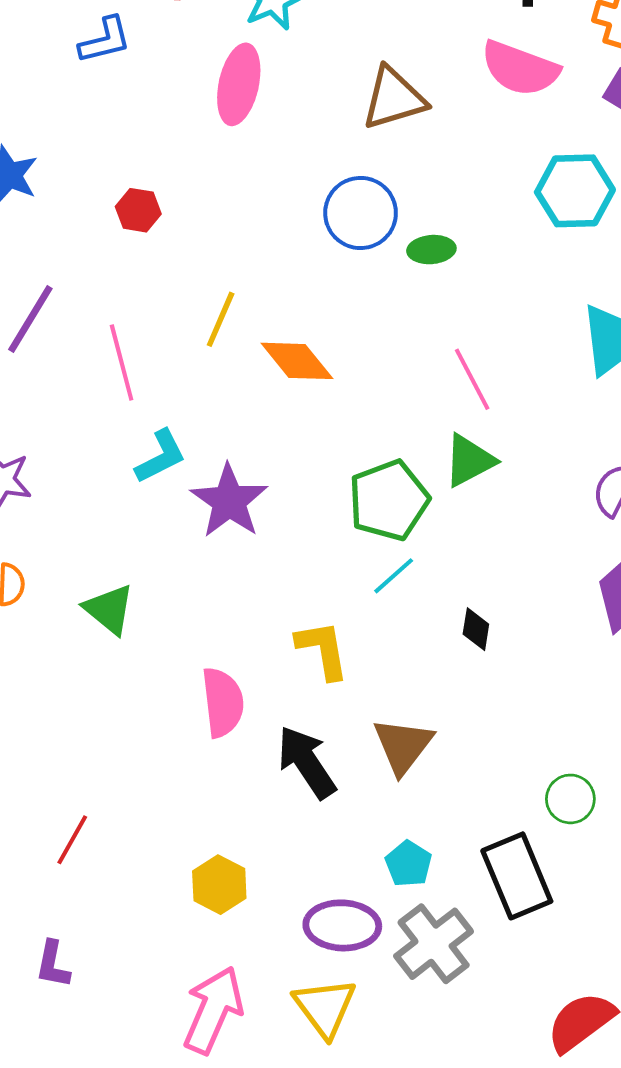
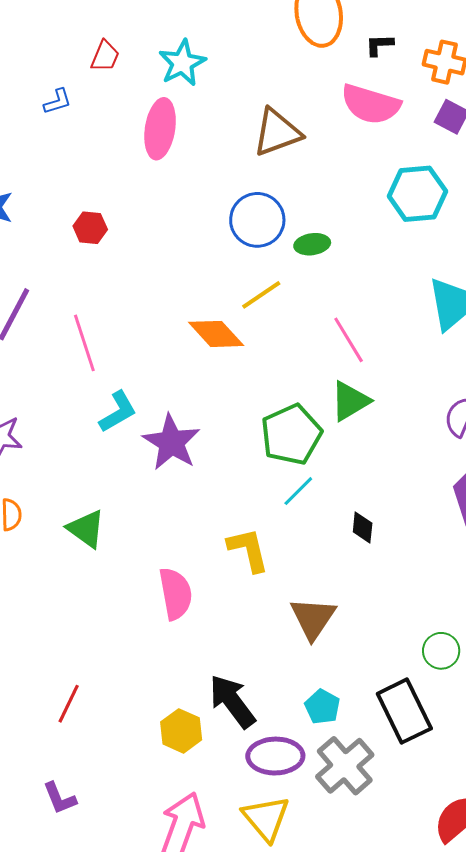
blue L-shape: (105, 40) -> (58, 101), size x0.7
yellow line: (221, 319) -> (261, 295), moved, turned 36
black arrow: (307, 762) -> (232, 701), moved
purple L-shape: (53, 964) -> (60, 798), turned -30

